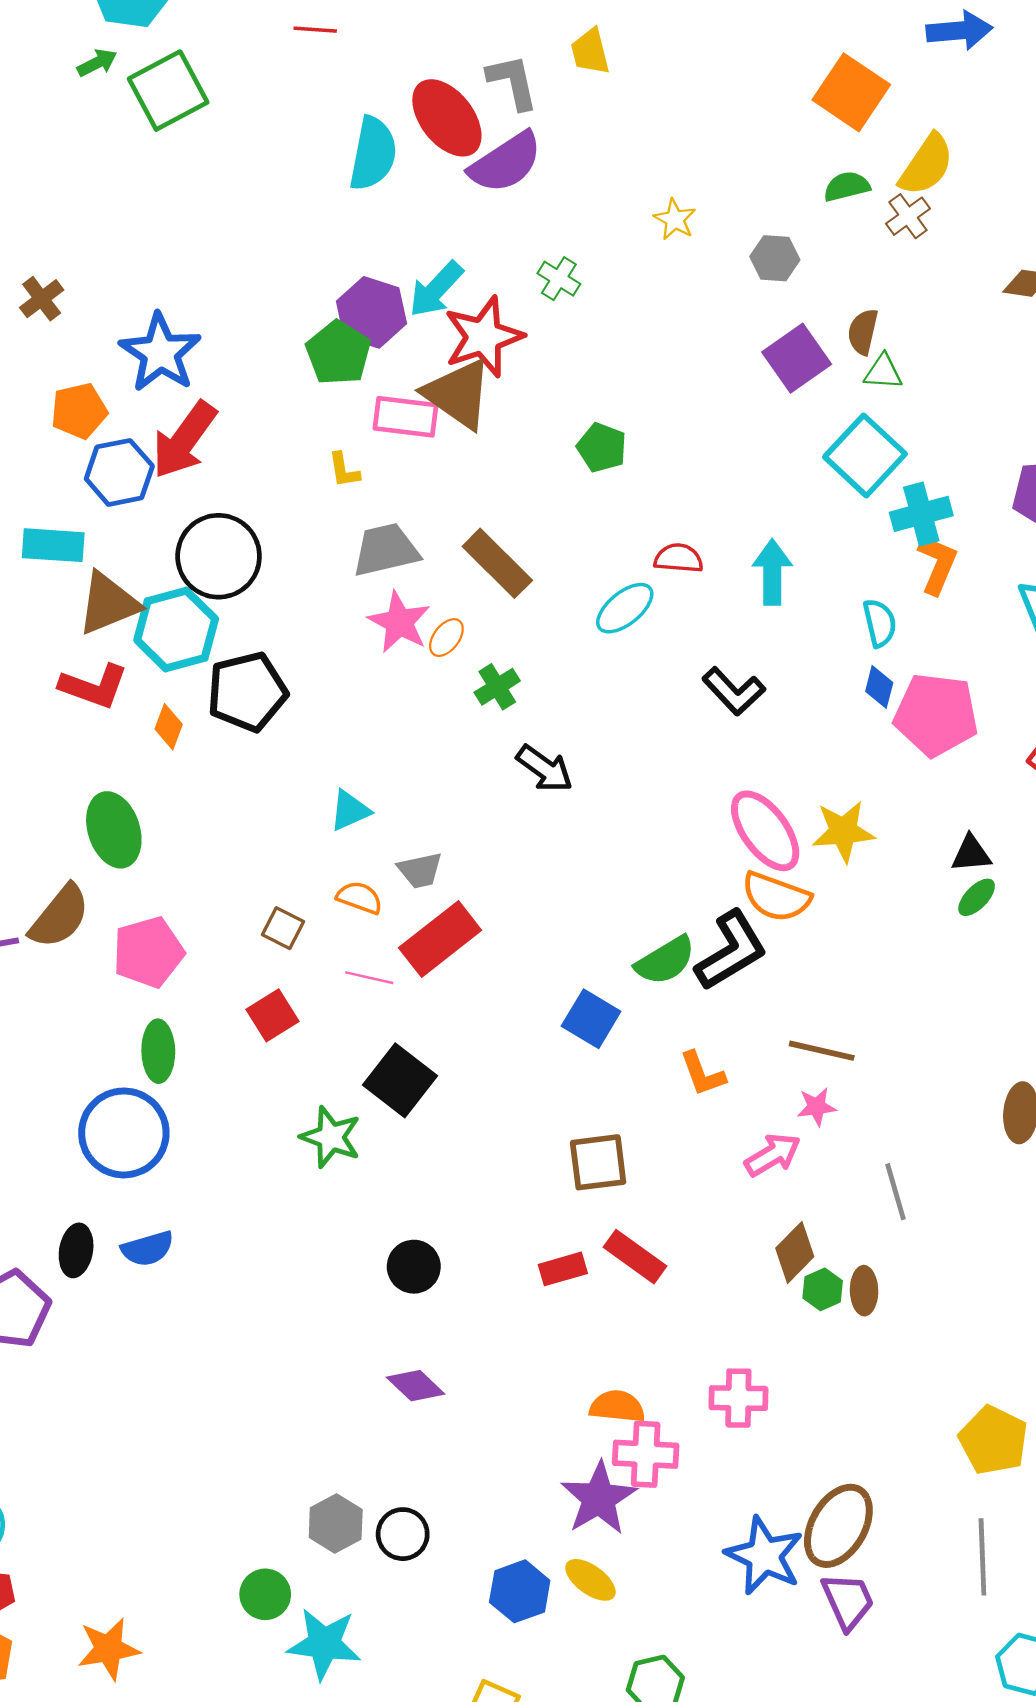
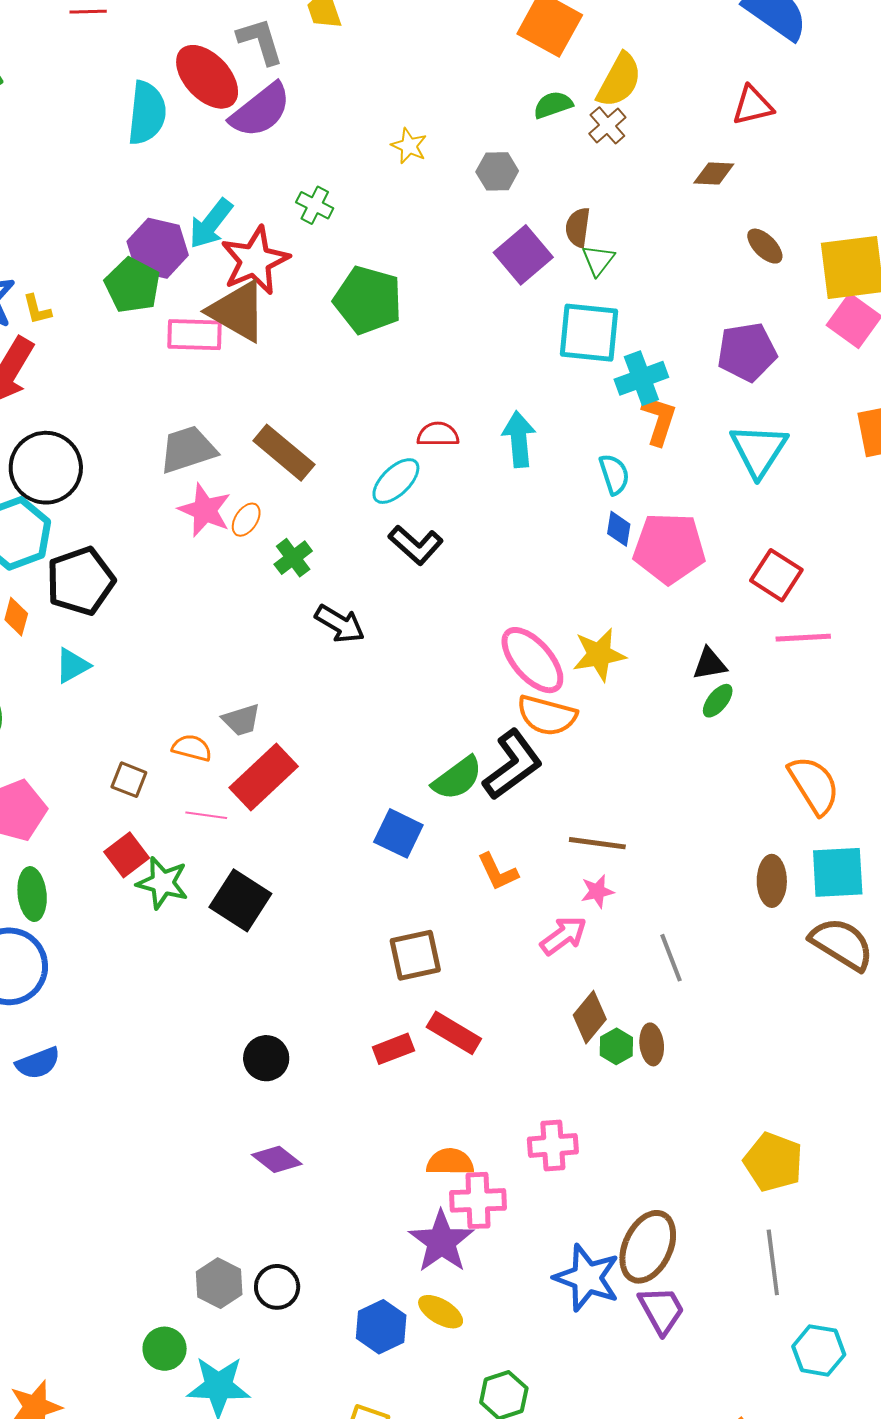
green triangle: (883, 372) -> (598, 260), turned -51
green pentagon: (602, 448) -> (368, 300), moved, size x1.6
cyan square: (865, 455) -> (589, 333), turned -32
yellow L-shape: (344, 470) -> (37, 309), moved
black L-shape: (734, 691) -> (416, 545), moved
cyan triangle: (350, 811) -> (72, 666), moved
green star: (331, 1137) -> (162, 883), moved

